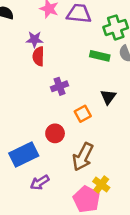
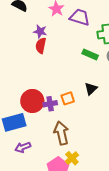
purple cross: (59, 86) -> (50, 104), moved
red circle: (55, 133) -> (32, 101), moved, size x1.5
brown arrow: (83, 157) -> (61, 133), turned 130

